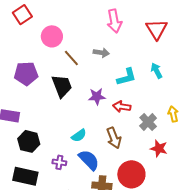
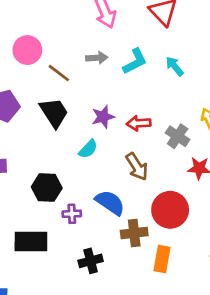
cyan L-shape: (126, 77) -> (135, 61), moved
cyan semicircle: (79, 136) -> (88, 149), moved
black hexagon: (29, 141) -> (47, 188), moved

